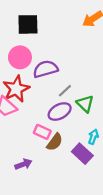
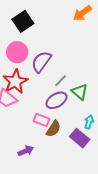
black square: (28, 24) -> (23, 21), turned -30
purple semicircle: (45, 69) -> (41, 62), turned -35

